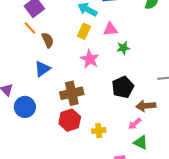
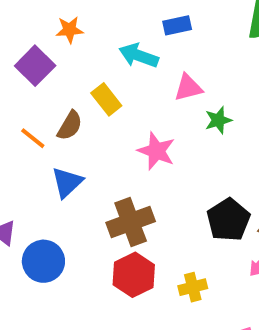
orange line: (30, 28) -> (33, 138), moved
yellow rectangle: (84, 31) -> (106, 99), moved, turned -56
brown semicircle: (48, 40) -> (70, 126), turned 63
black pentagon: (123, 87) -> (228, 220), moved

